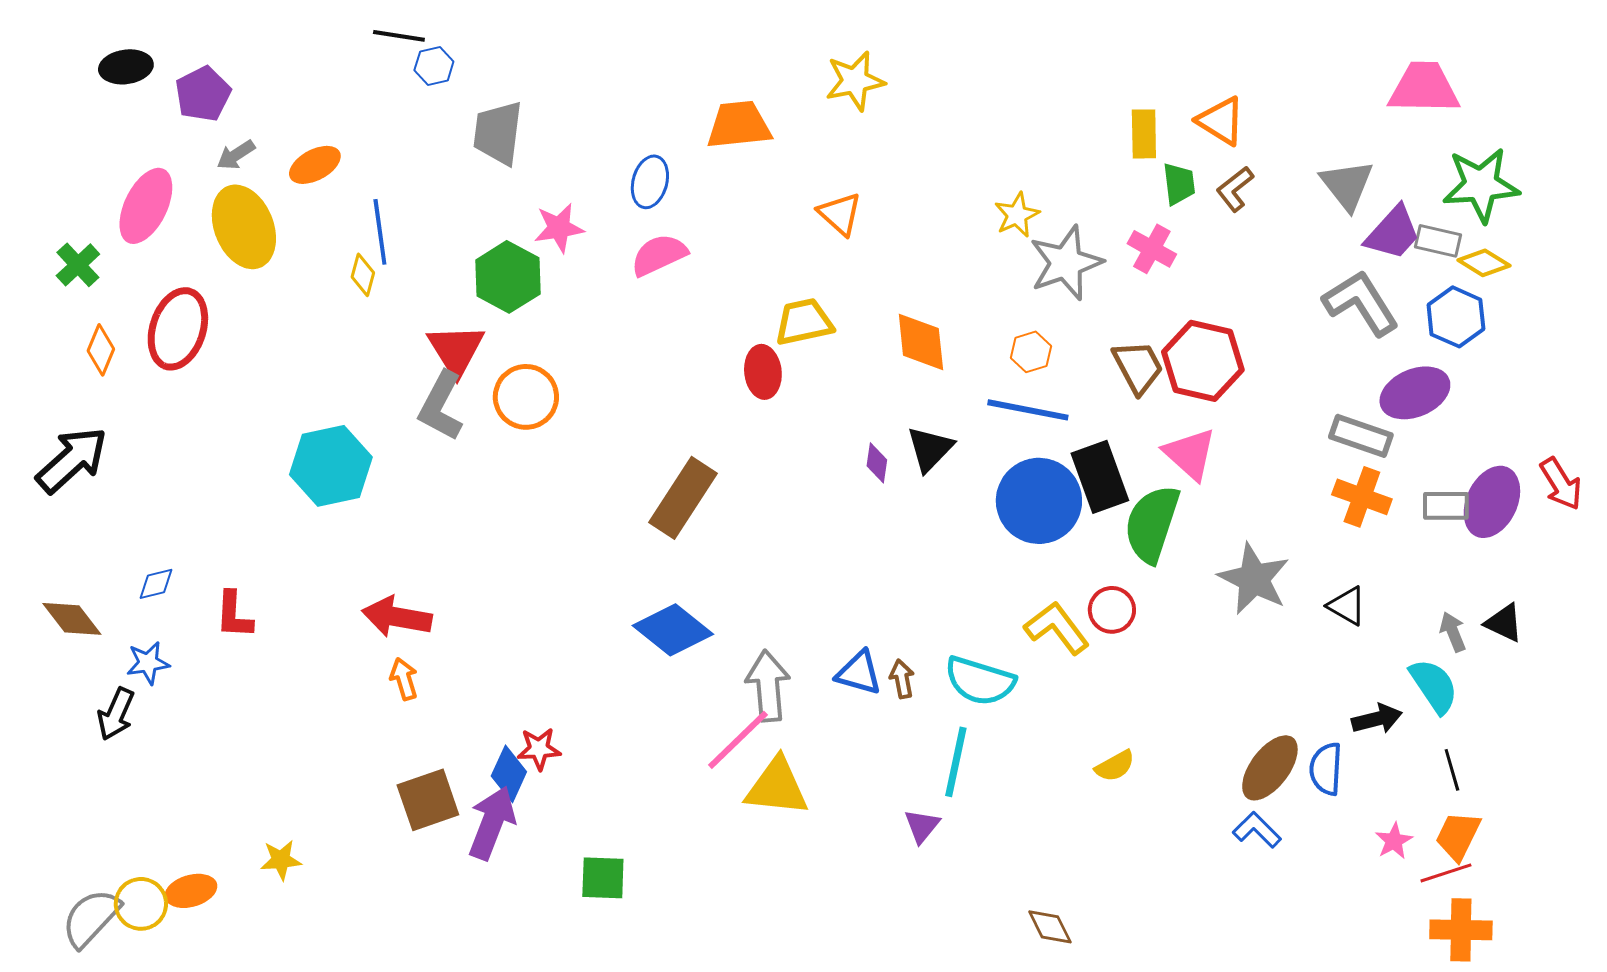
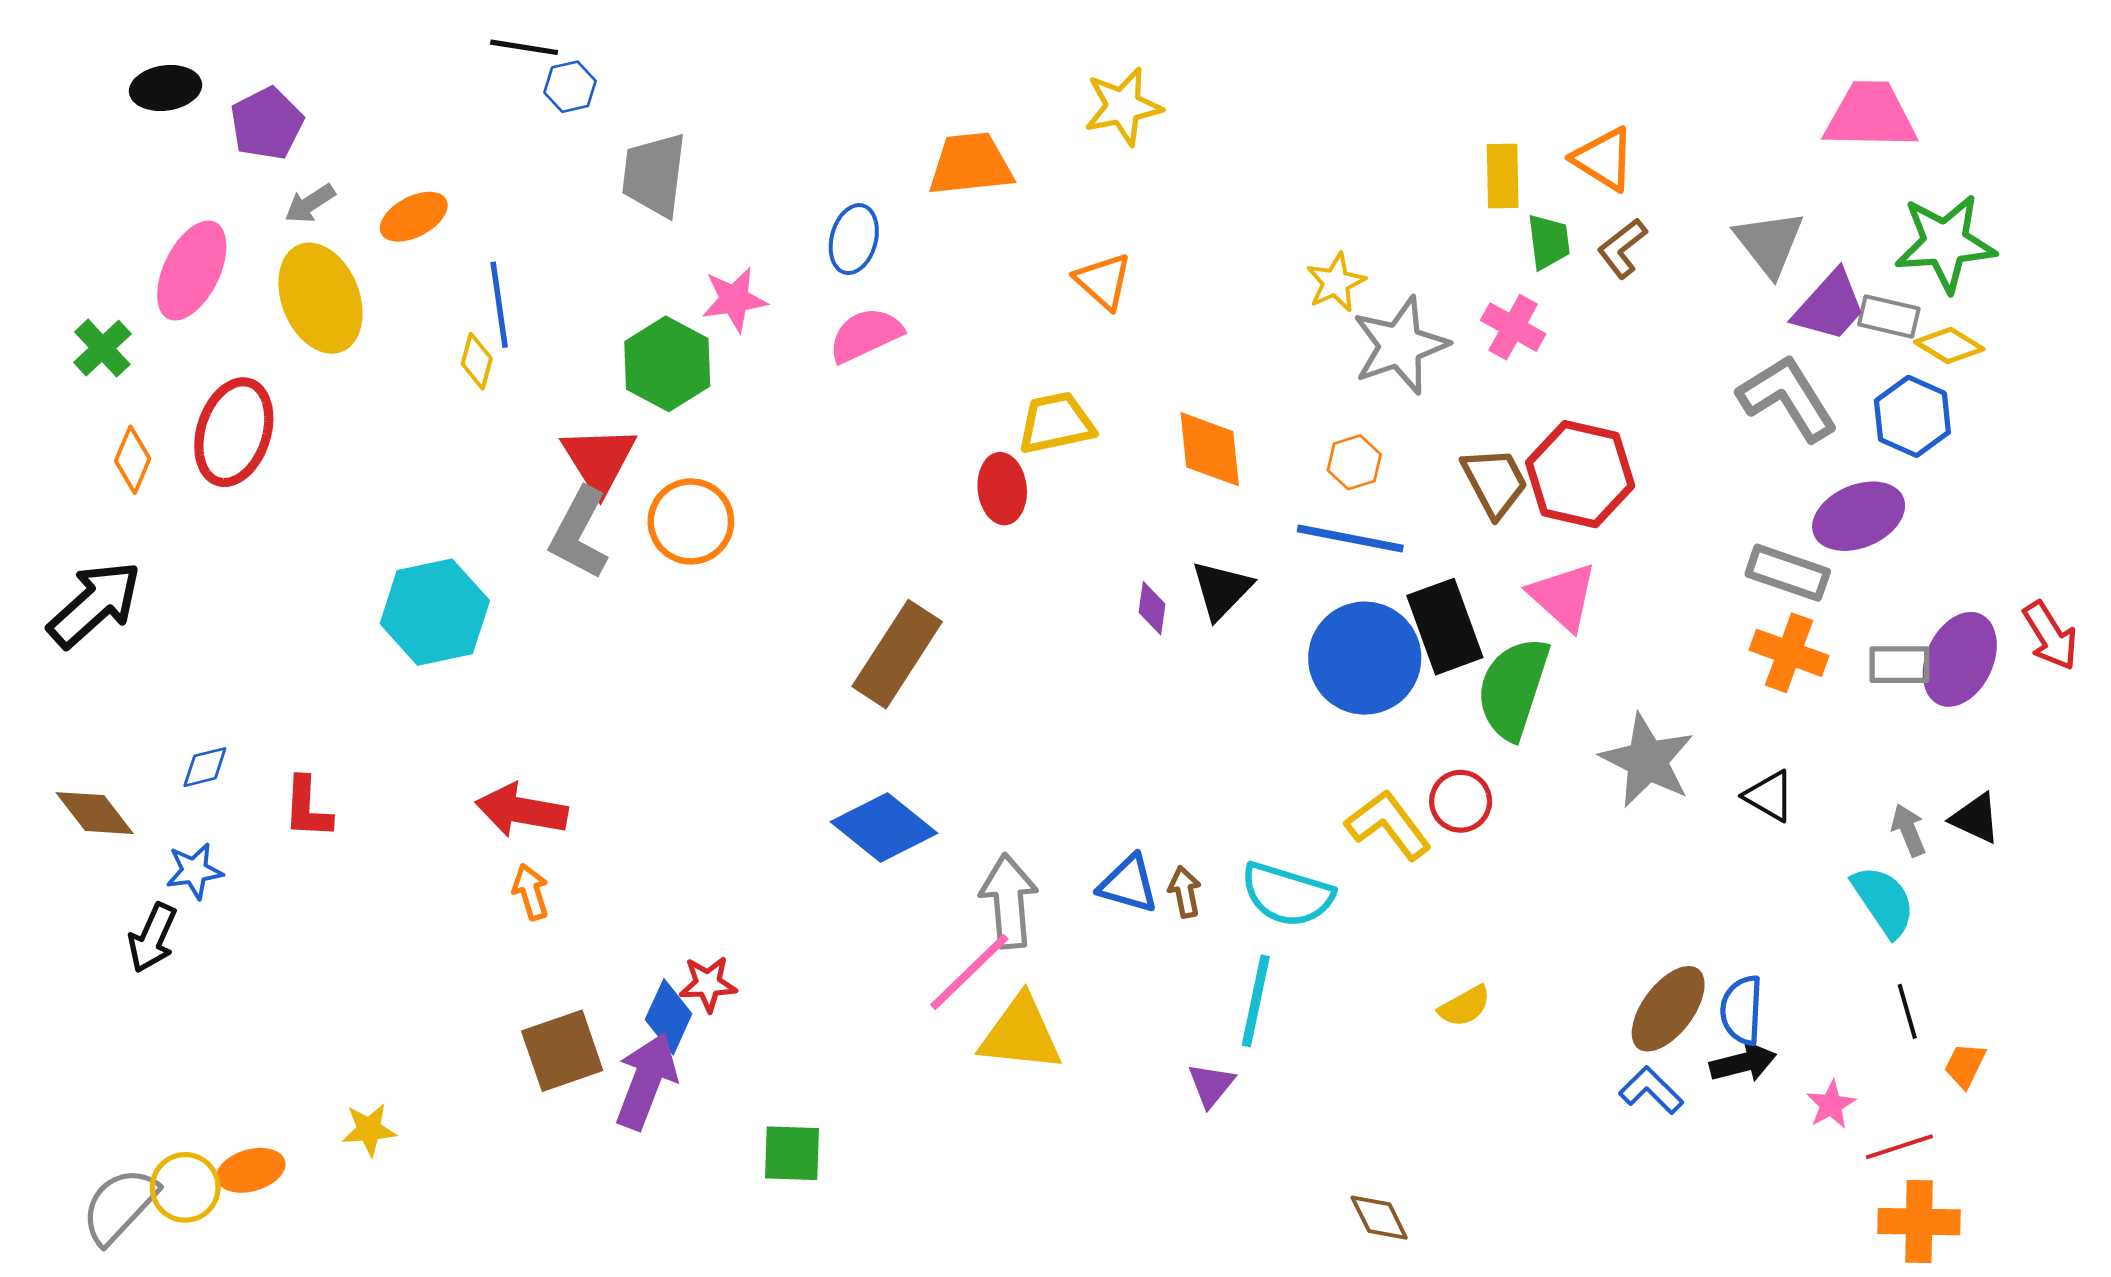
black arrow: (1377, 719) -> (1743, 1063), moved
orange trapezoid: (1458, 836) -> (1965, 1065), moved, size x0.7

